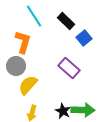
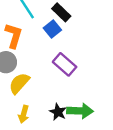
blue square: (84, 38) -> (52, 29), moved

